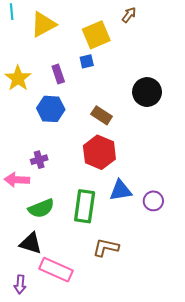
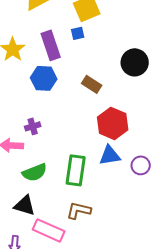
purple rectangle: (58, 74) -> (51, 45), size x1.6
red hexagon: (99, 152) -> (113, 123), moved
brown L-shape: (106, 247) -> (79, 210), moved

